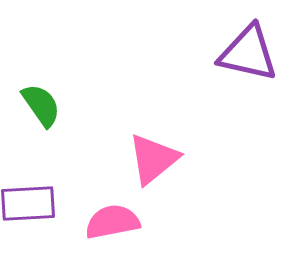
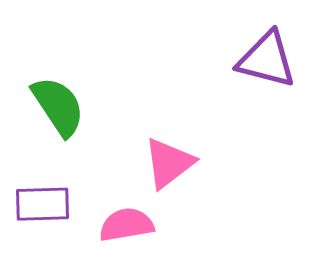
green semicircle: (41, 105) -> (58, 106), size x1.4

